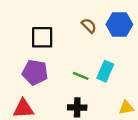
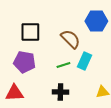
brown semicircle: (89, 26) -> (70, 39), moved, size x1.5
green line: (81, 76) -> (63, 65), turned -40

